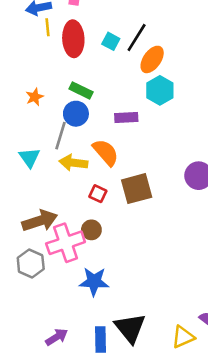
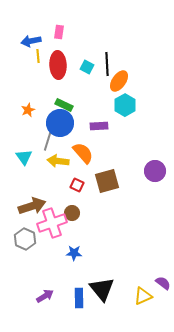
black line: (137, 37) -> (107, 64), turned -35
blue circle: (76, 114) -> (60, 123), size x1.4
blue star: (94, 282) -> (74, 253), size x0.7

